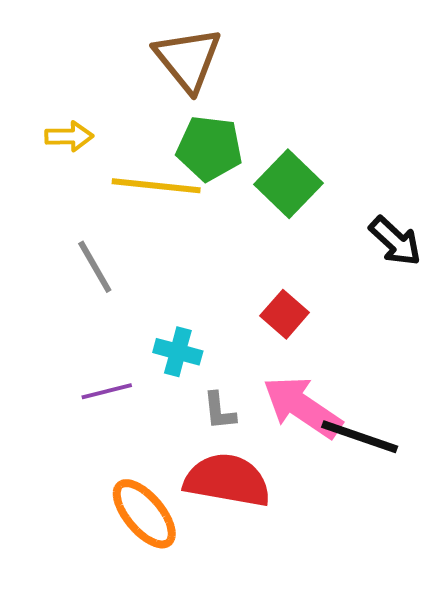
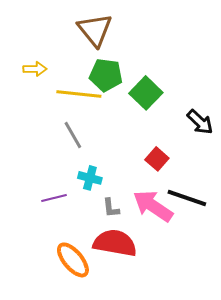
gray line: (95, 267) -> (73, 135), moved
red square: (285, 314) -> (157, 159), moved
black line: (360, 437) -> (187, 198), moved

